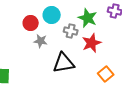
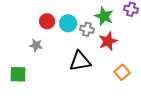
cyan circle: (52, 15) -> (68, 23), moved
gray star: (41, 41) -> (36, 45), moved

